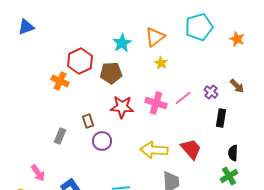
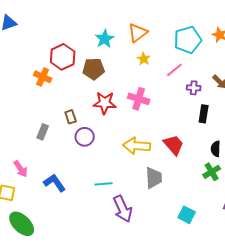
cyan pentagon: (199, 27) -> (188, 40), moved
purple cross: (211, 92) -> (194, 88), turned -32
pink line: (183, 98) -> (175, 70), moved

